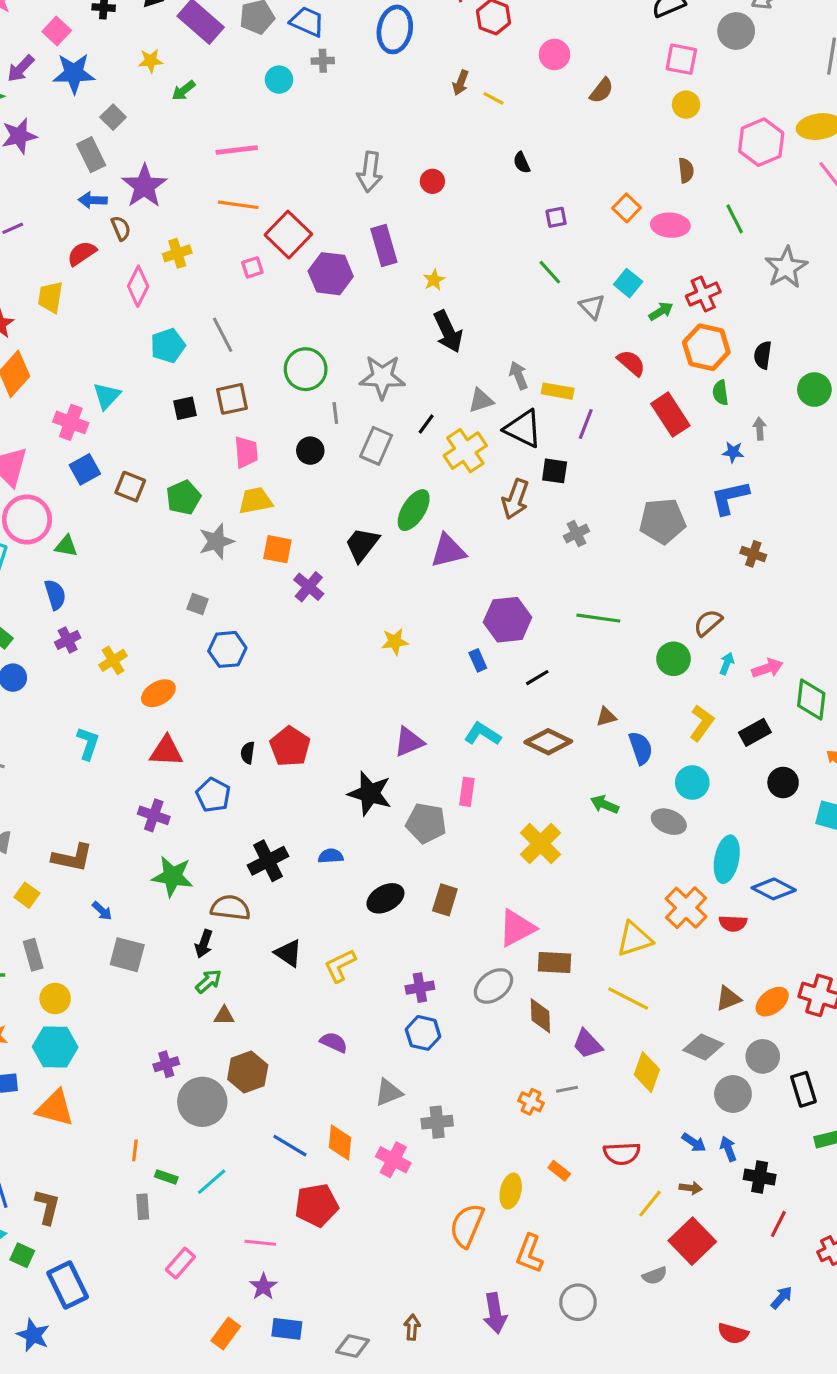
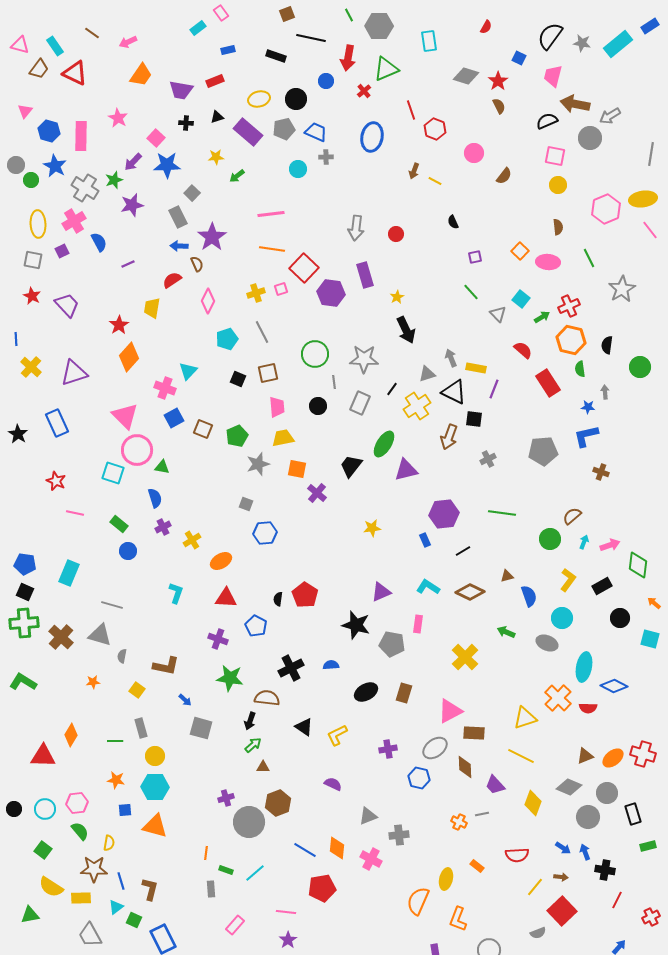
yellow cross: (177, 253) -> (256, 293), moved
black square: (185, 408) -> (238, 379), turned 35
blue hexagon: (423, 1033) -> (419, 778), moved

